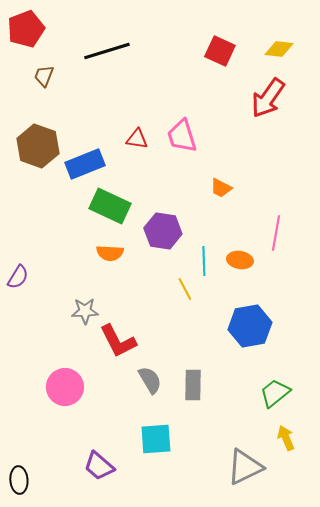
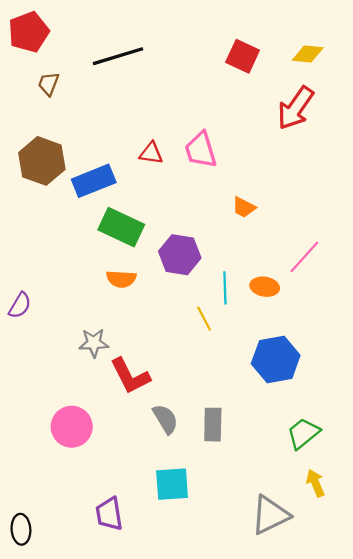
pink line: (276, 233) -> (304, 257), turned 32
purple trapezoid: (99, 466) -> (109, 514), turned 40

